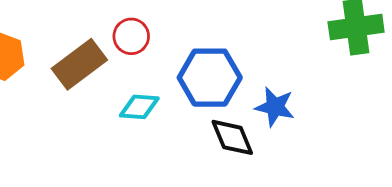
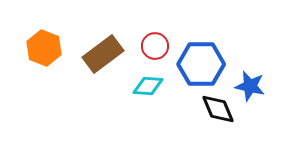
red circle: (131, 36) -> (155, 46), moved

